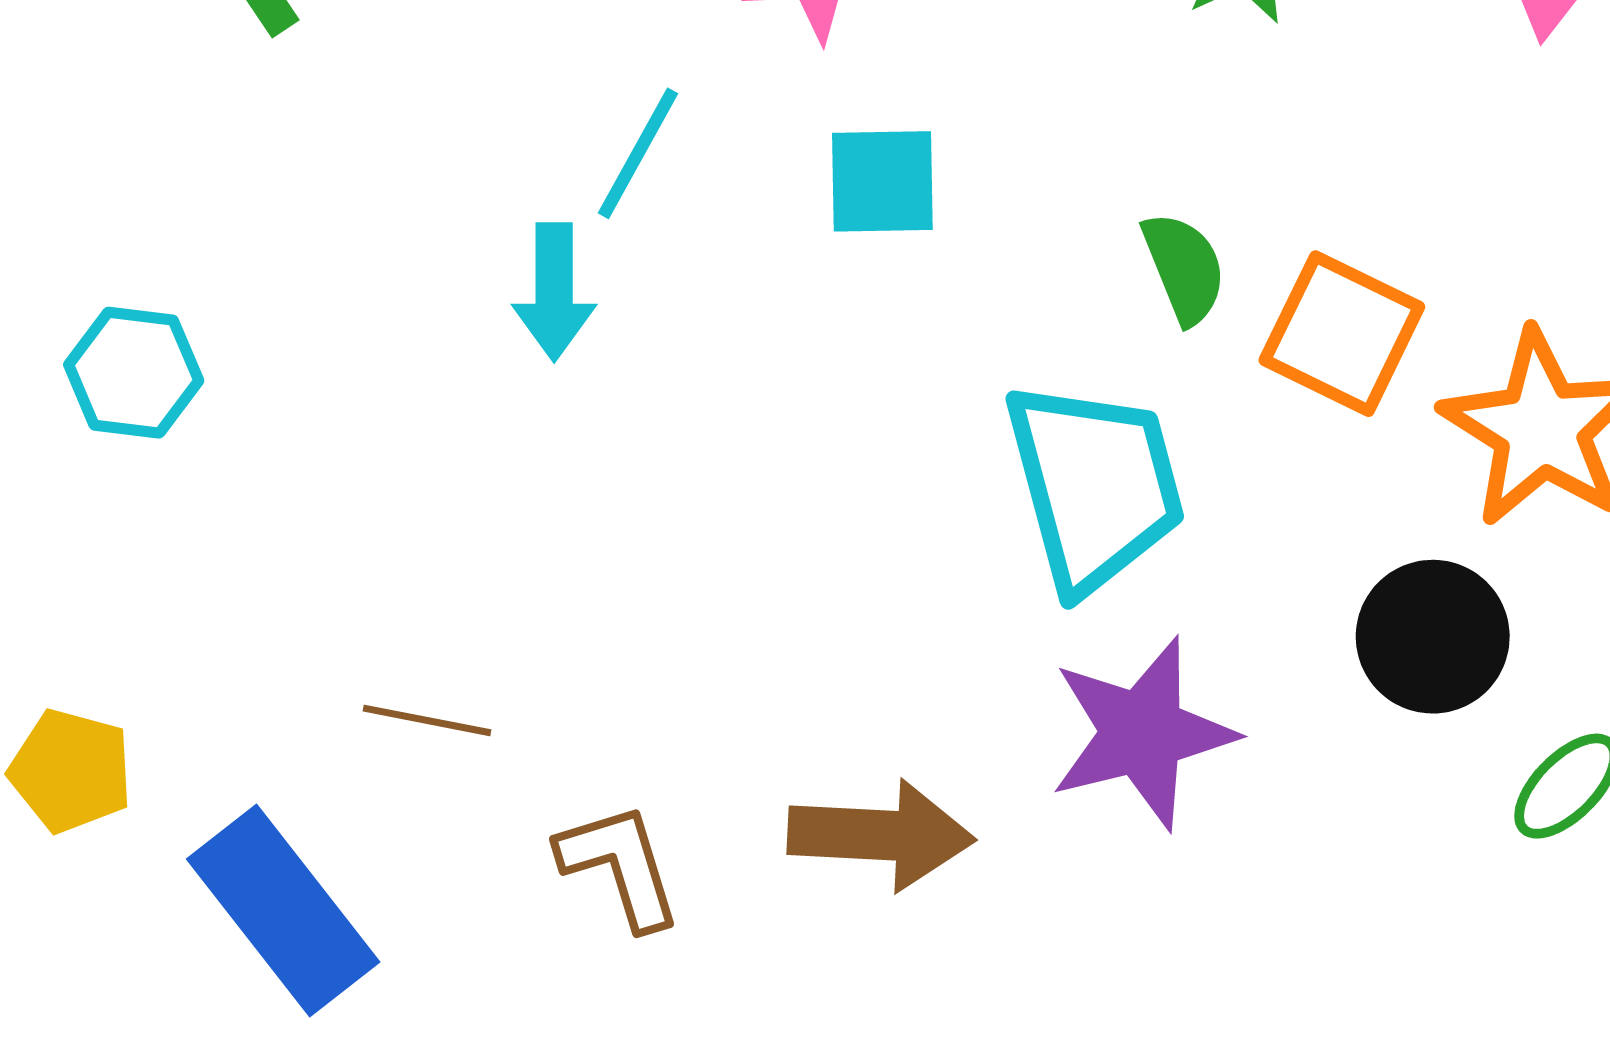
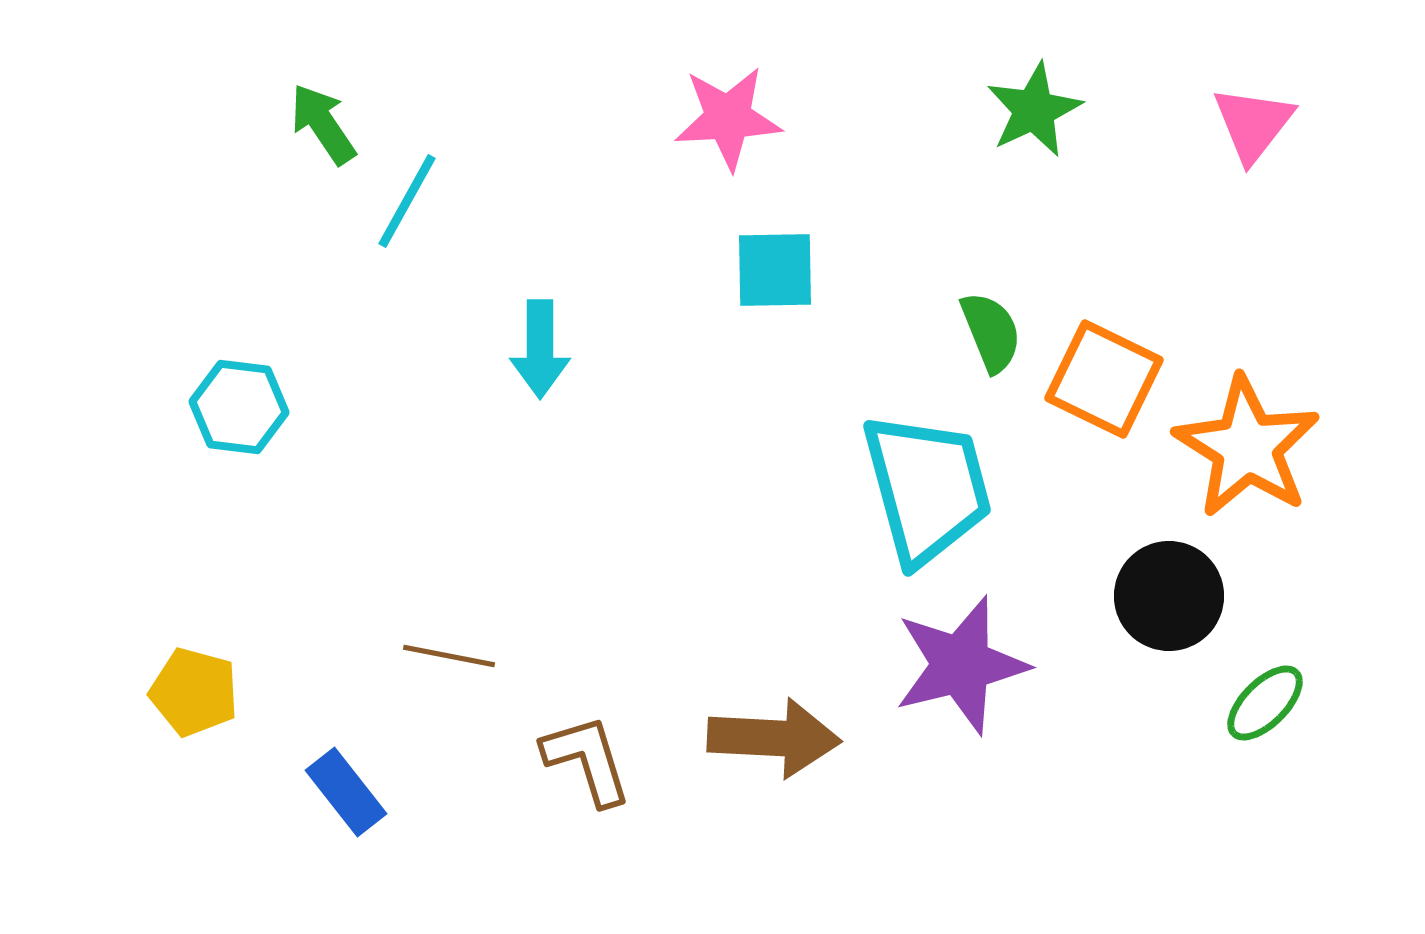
cyan line: (638, 153) -> (407, 201), moved
blue rectangle: (283, 910) -> (346, 792), size x0.6

